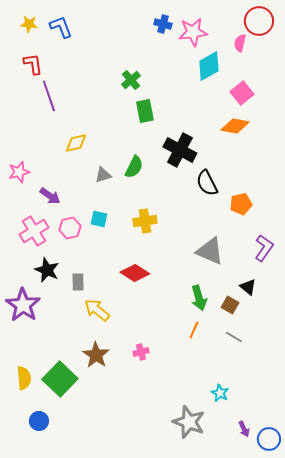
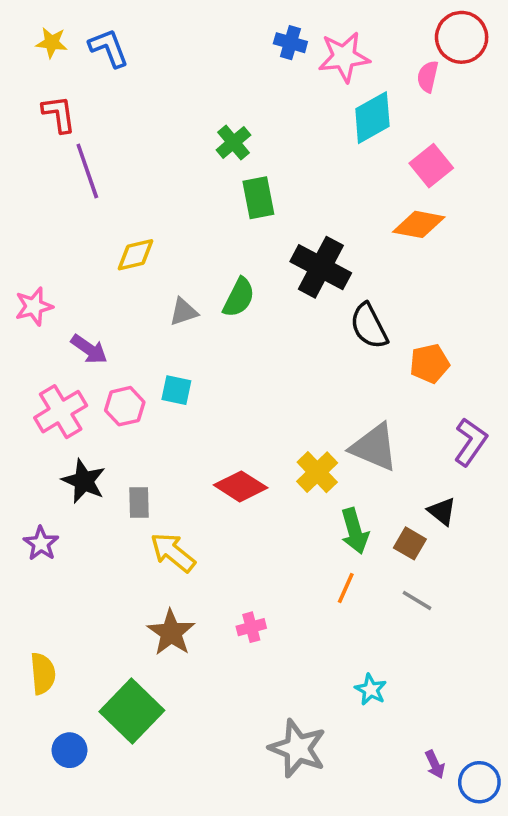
yellow cross: (145, 221) -> (317, 472), moved, turned -35
purple star: (23, 305) -> (41, 543), size x0.6
green square: (60, 379) -> (132, 711), moved
cyan star: (220, 393) -> (371, 690), moved
gray star: (189, 422) -> (298, 748), moved

